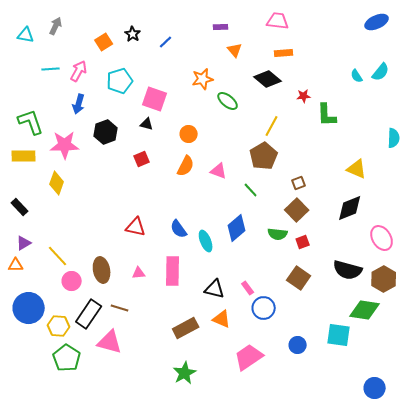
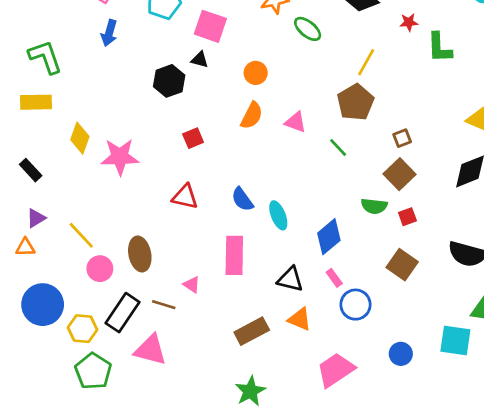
black hexagon: (106, 132) -> (169, 81), moved
pink star: (65, 145) -> (120, 157), moved
red square: (142, 159) -> (193, 138), moved
blue diamond: (237, 228) -> (329, 237), moved
pink triangle: (139, 273) -> (192, 285), moved, turned 40

